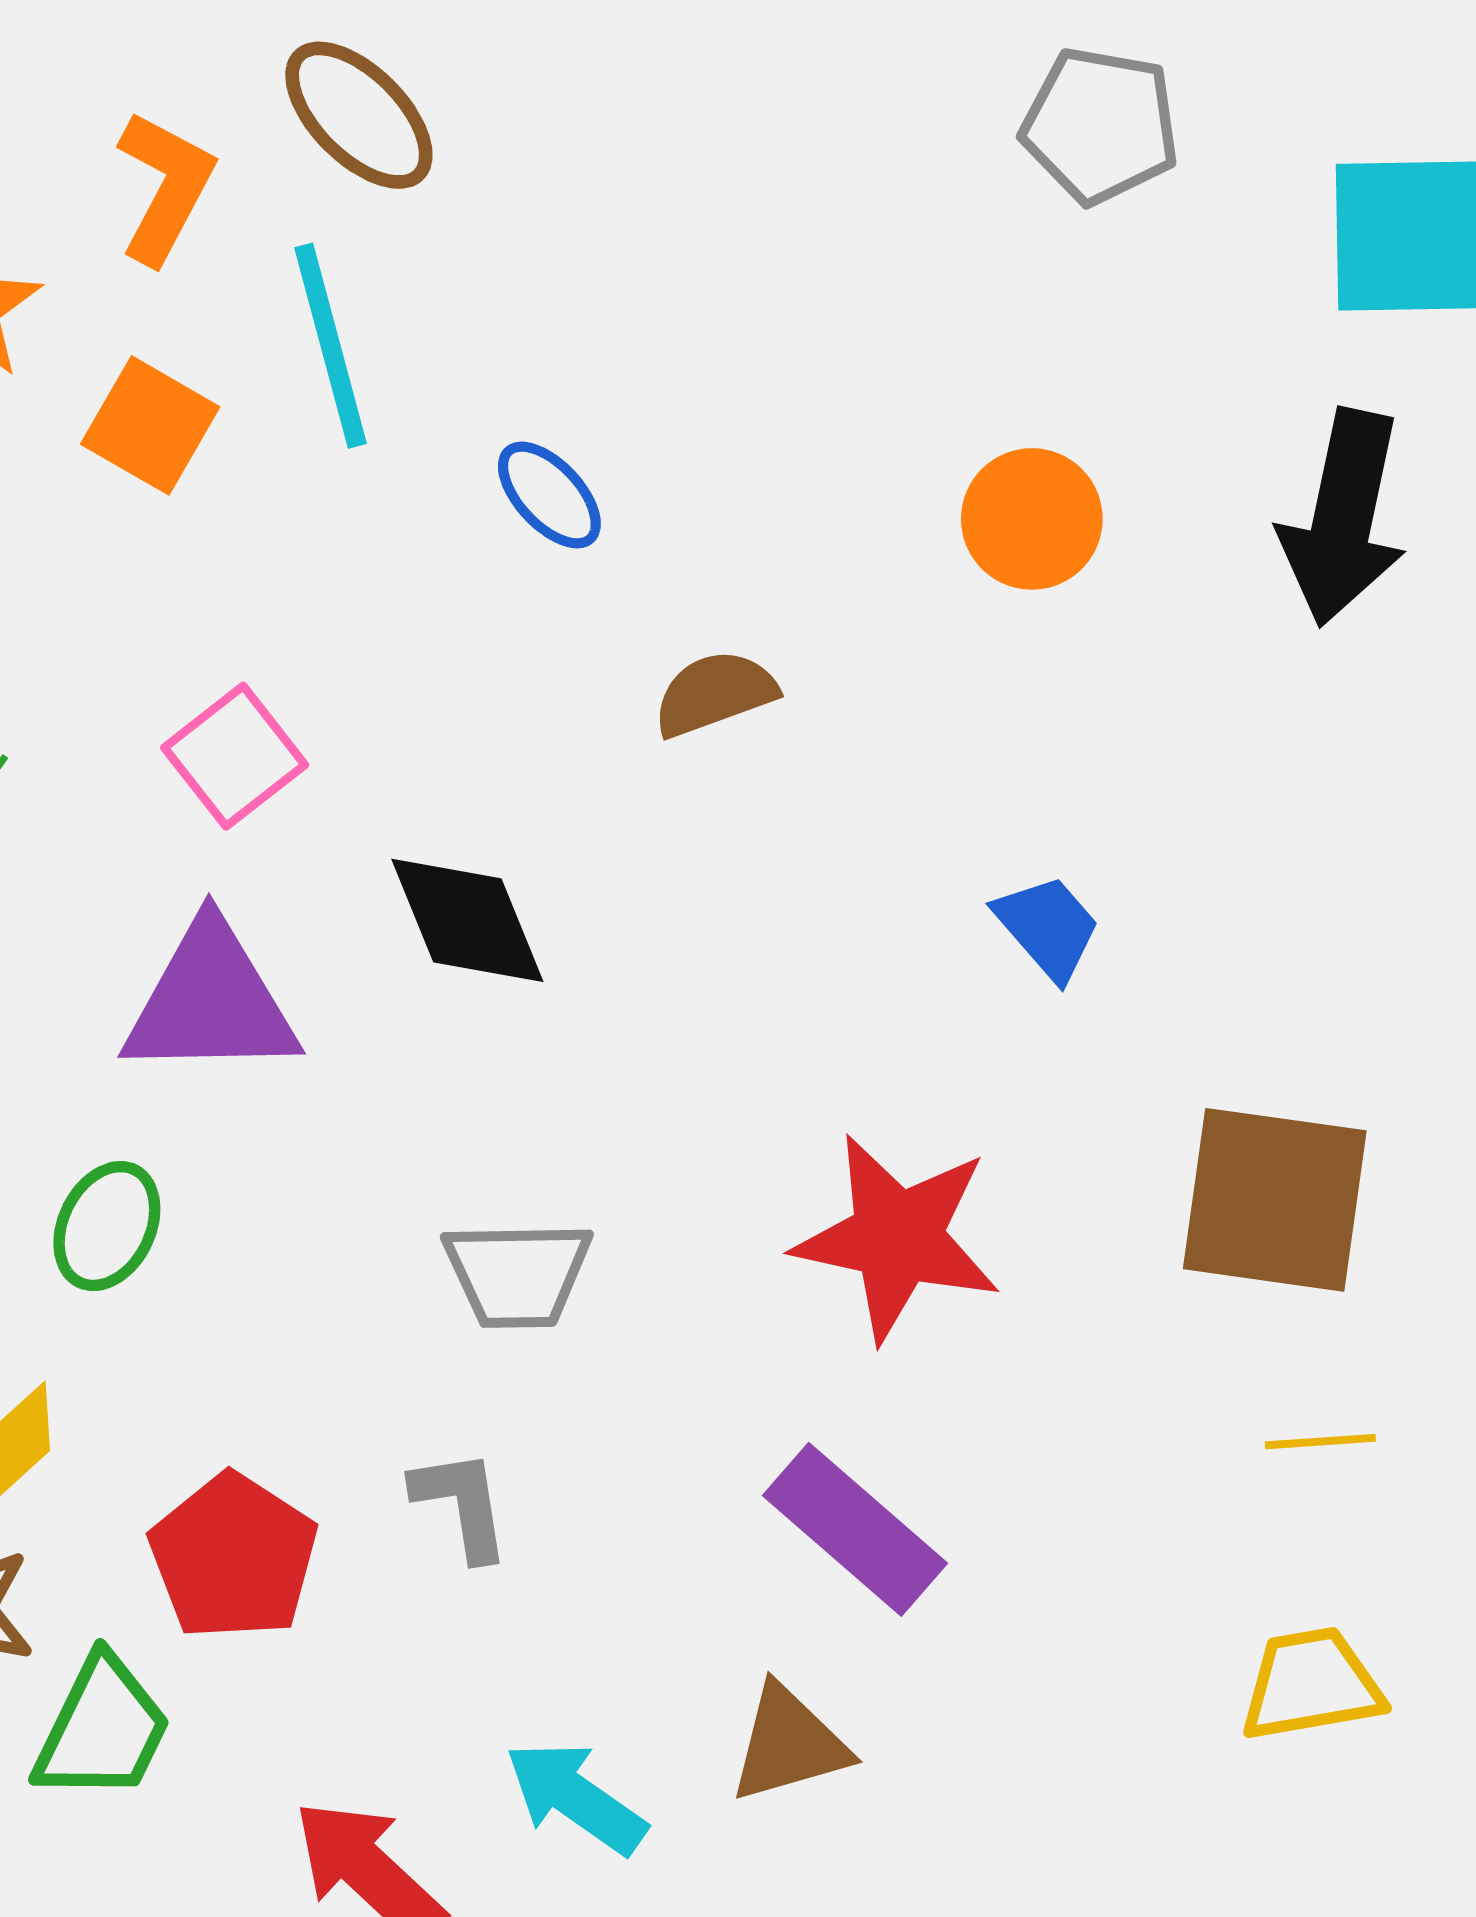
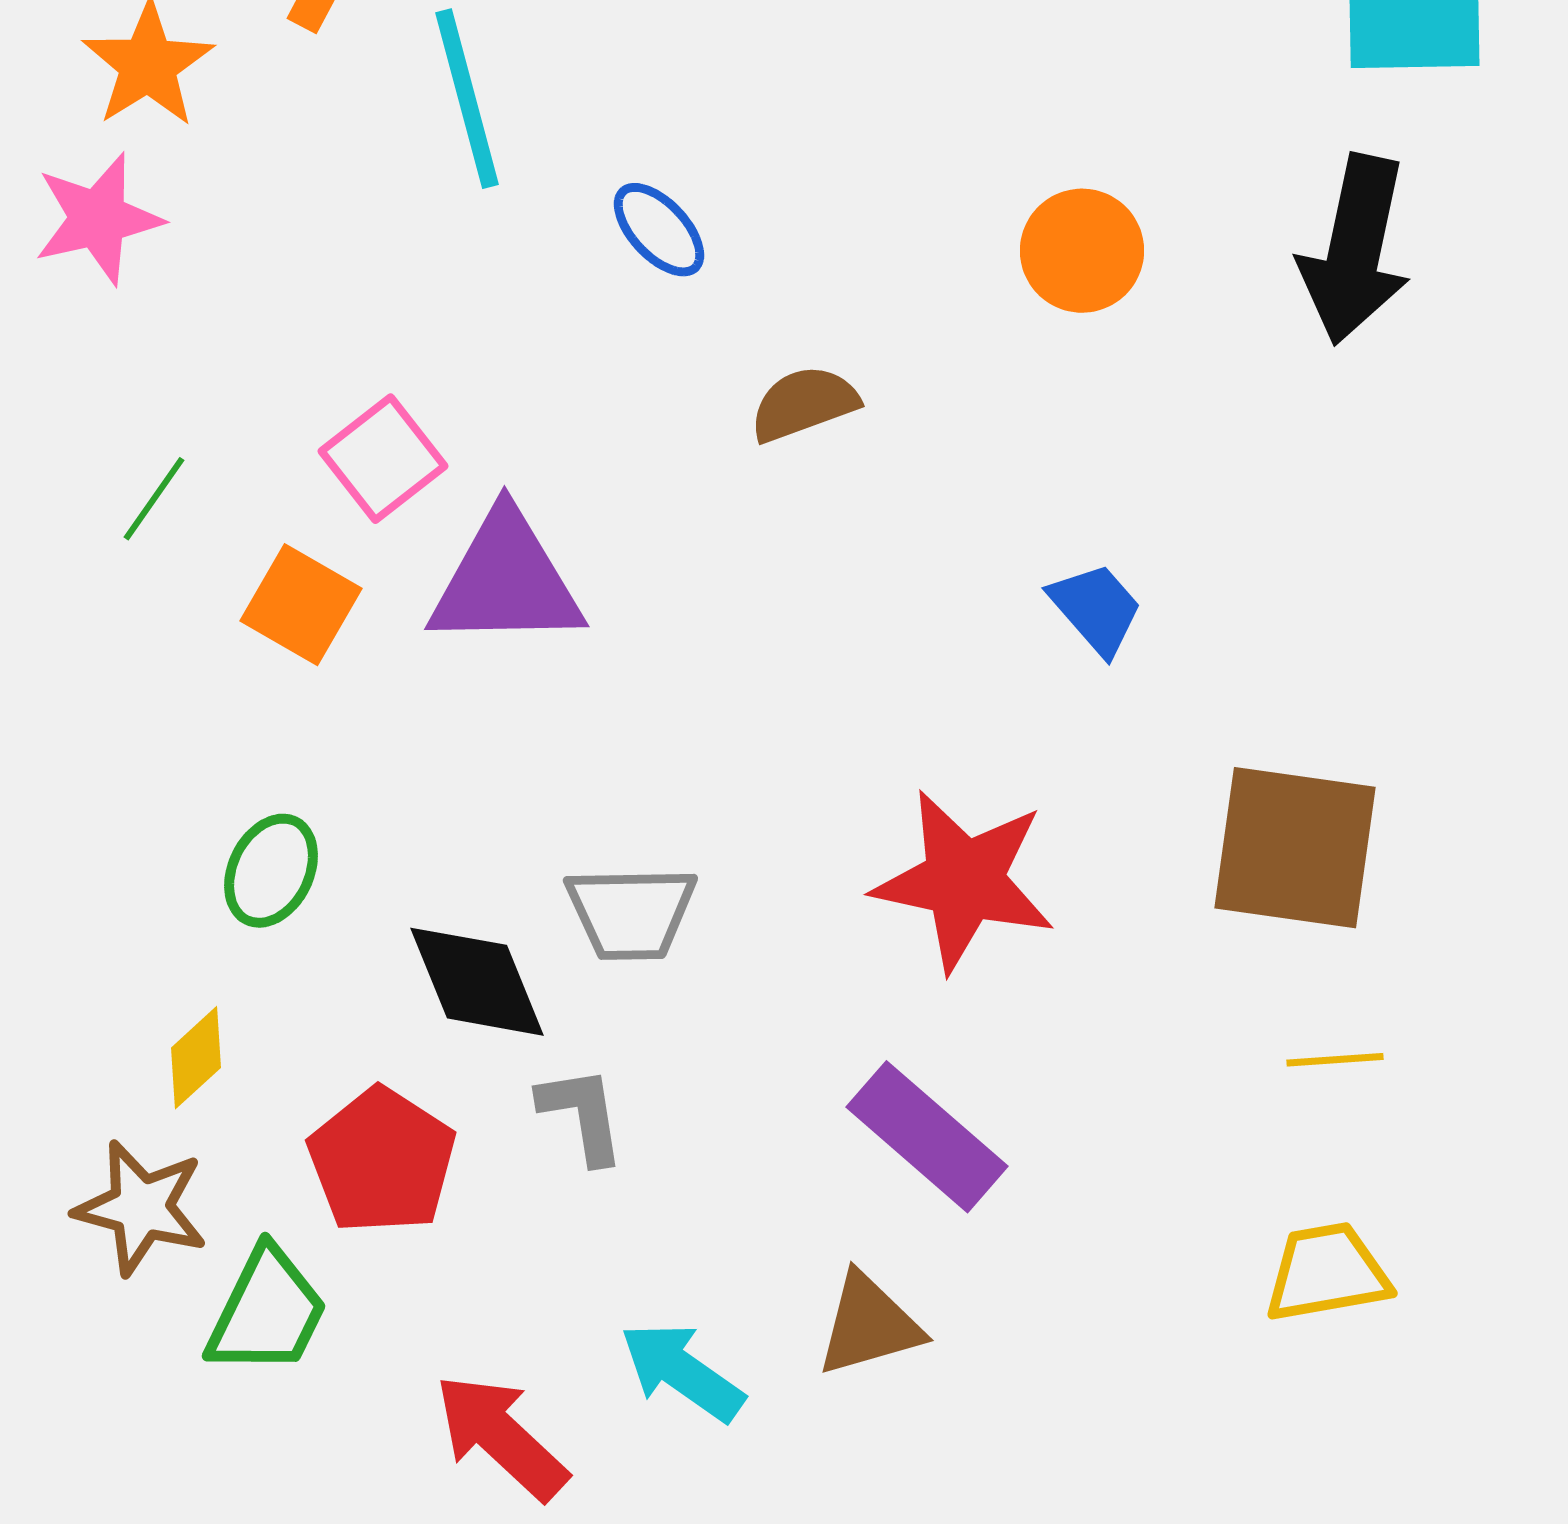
orange square: (150, 425) -> (301, 605), moved
black diamond: (467, 920) -> (477, 982), moved
purple triangle: (211, 1001) -> (506, 581), moved

